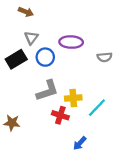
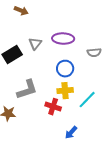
gray triangle: (31, 38) -> (35, 44), moved
blue circle: (45, 57) -> (65, 69), moved
gray L-shape: (47, 91) -> (27, 90), moved

